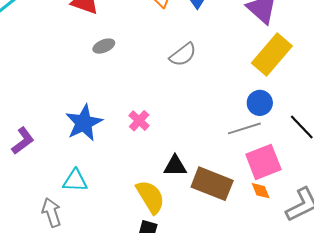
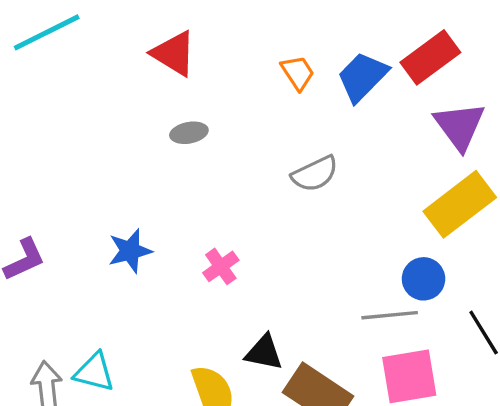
blue star: (84, 123) -> (130, 251), size x0.7
cyan triangle: (75, 181) -> (94, 372), moved

